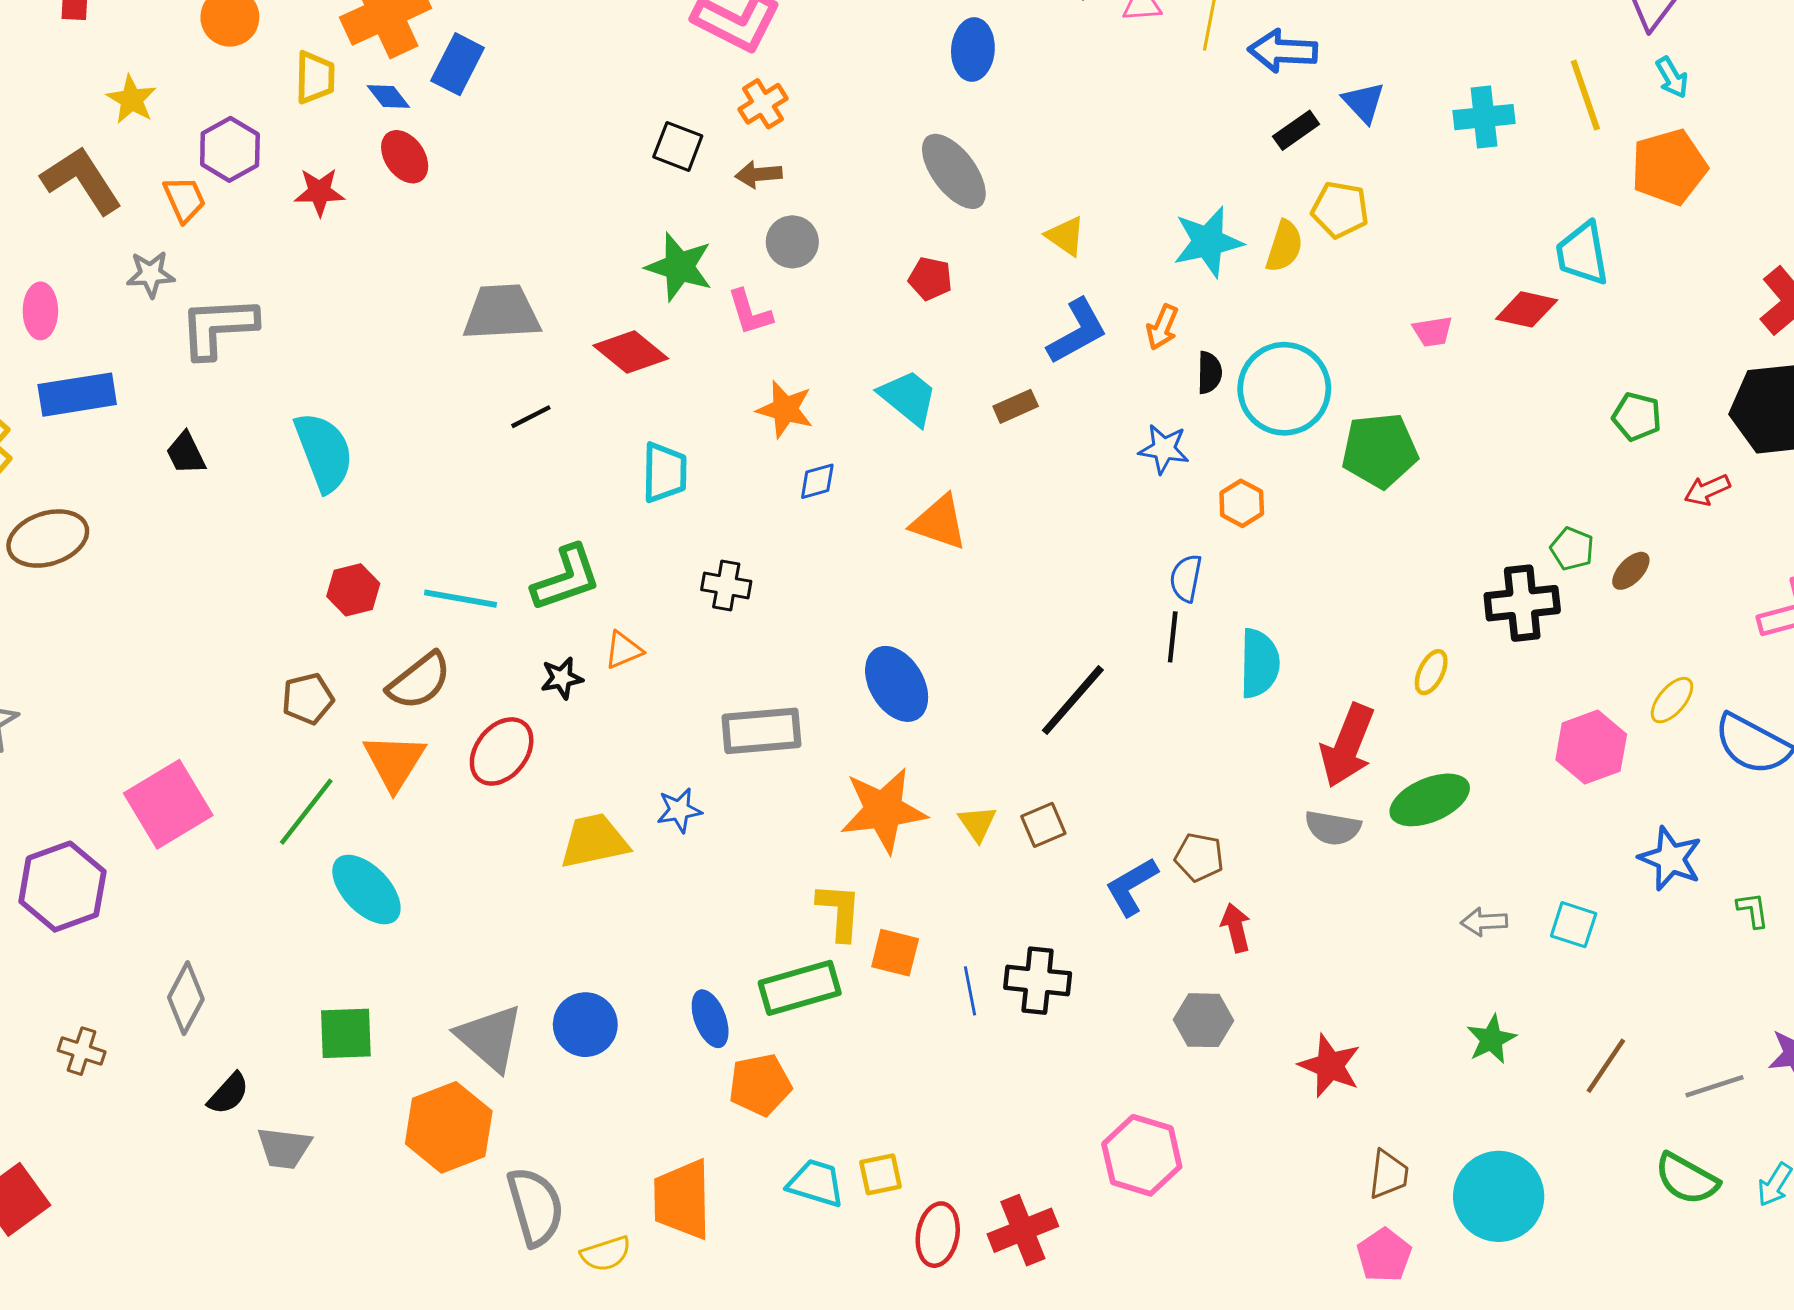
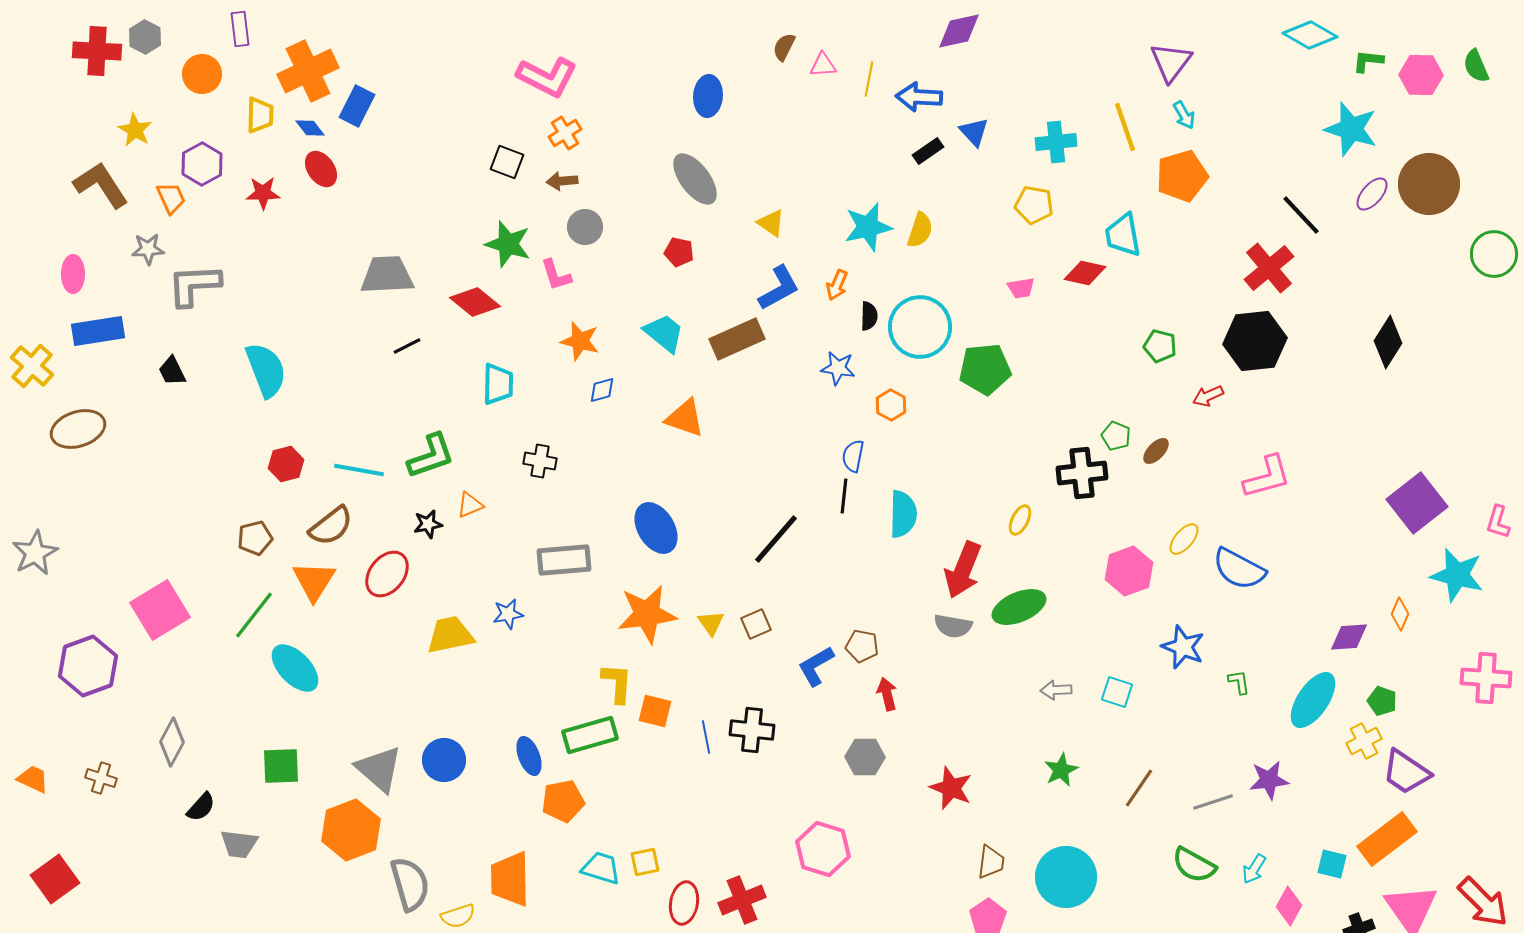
yellow pentagon: (1340, 210) -> (1034, 205), moved
brown rectangle: (1016, 406) -> (737, 339), size x1.8

